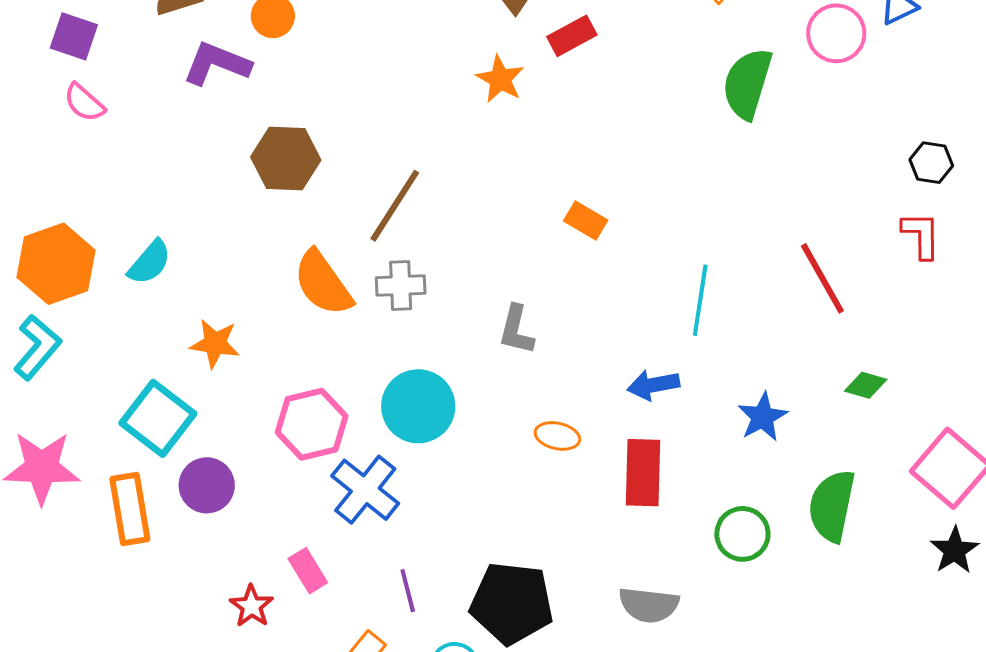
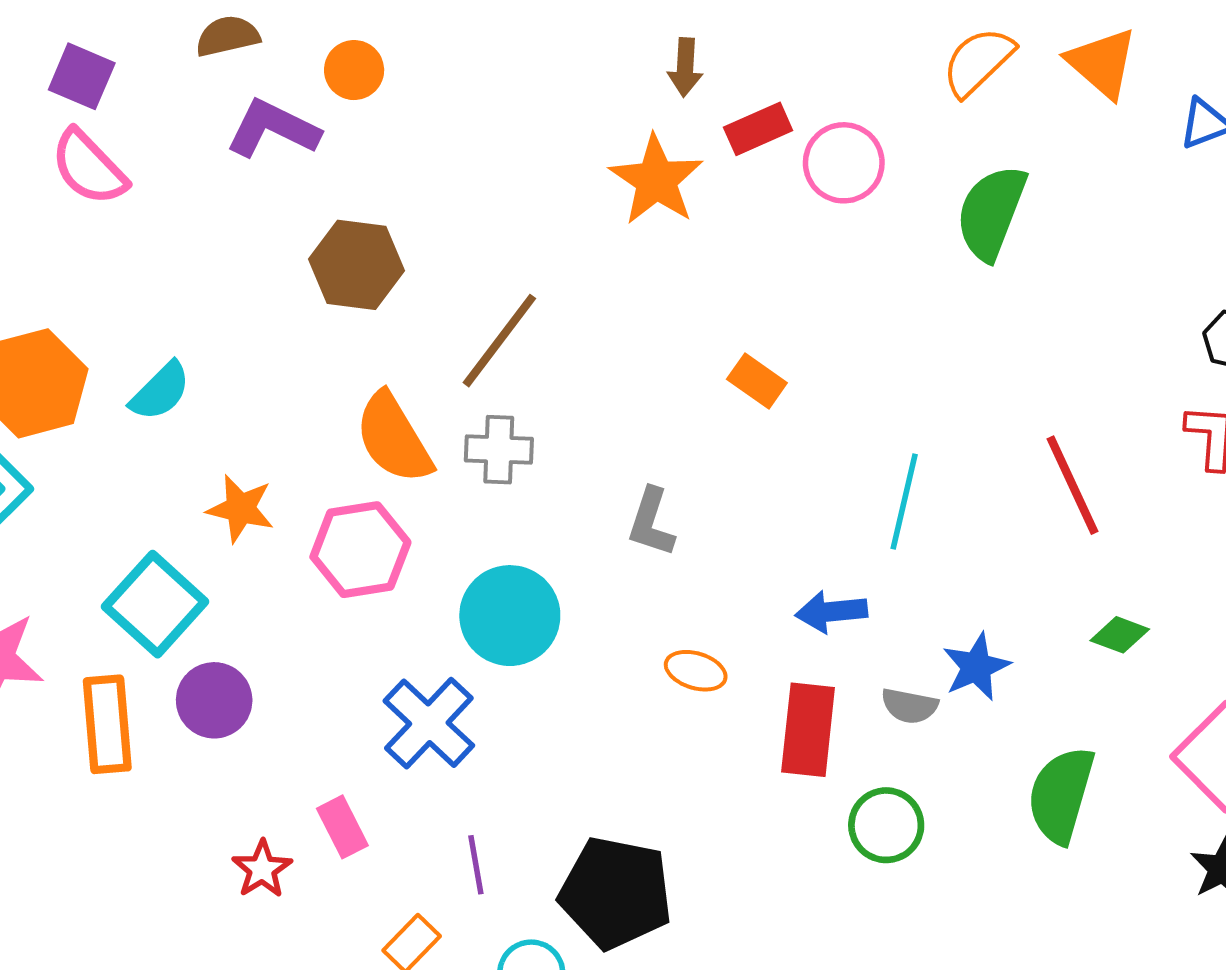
pink circle: (836, 33) -> (844, 163), moved
orange star: (500, 79) -> (656, 180), size x1.4
pink semicircle: (84, 103) -> (89, 167), size x1.4
pink hexagon: (312, 424) -> (360, 550), moved
green circle: (742, 534) -> (886, 825), moved
gray semicircle: (649, 605) -> (909, 706), moved, size x0.7

